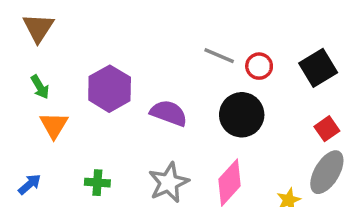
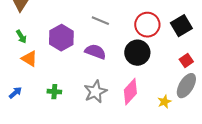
gray line: (219, 56) -> (100, 21), moved
red circle: (259, 66) -> (147, 25), size x1.6
orange triangle: (54, 125) -> (29, 59), turned -30

